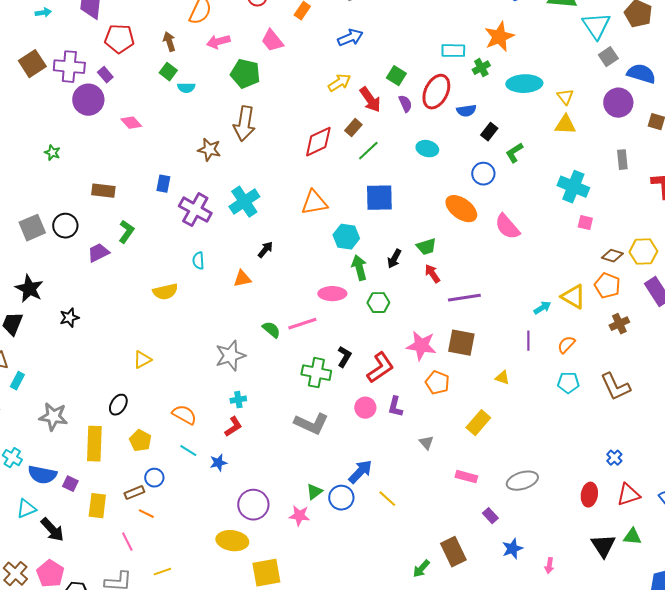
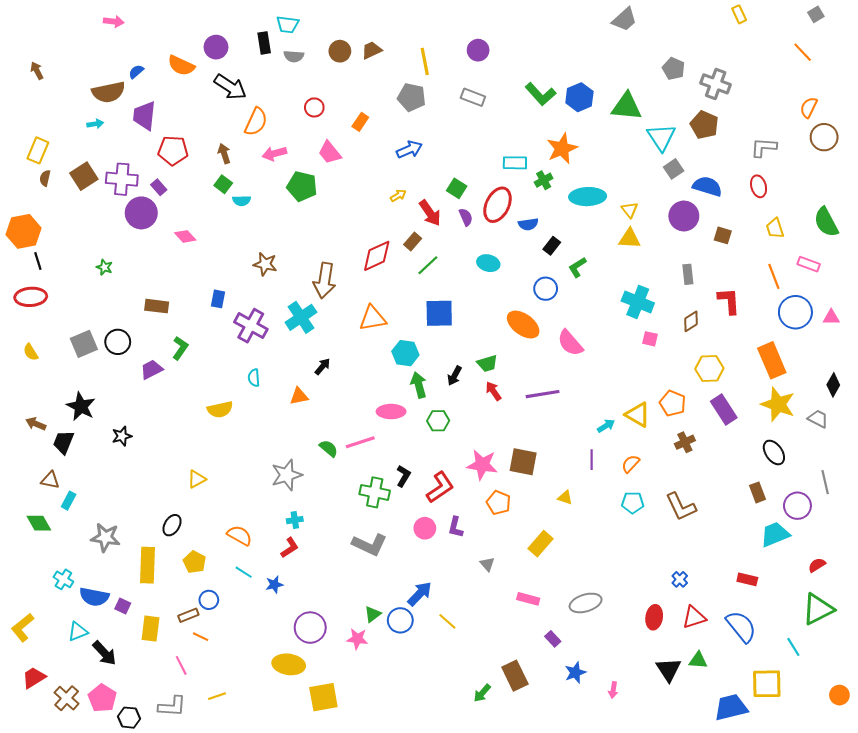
yellow arrow: (339, 83) -> (398, 196), size x0.7
brown arrow: (244, 124) -> (325, 280), moved
brown diamond: (612, 256) -> (691, 321), moved, turned -50
purple line: (464, 298) -> (543, 394), moved

